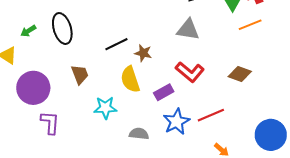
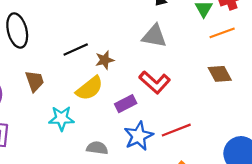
brown star: (143, 53) -> (105, 60), turned -30
brown diamond: (240, 74) -> (220, 74), moved, turned 40
yellow semicircle: (130, 79) -> (90, 88), turned -112

